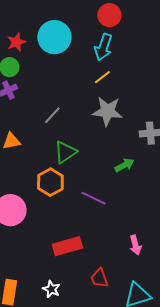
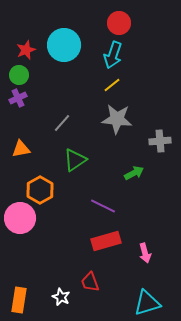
orange hexagon: (50, 182) -> (40, 190), moved
red rectangle: (67, 246) -> (106, 241), moved
red trapezoid: (99, 278) -> (90, 282), moved

